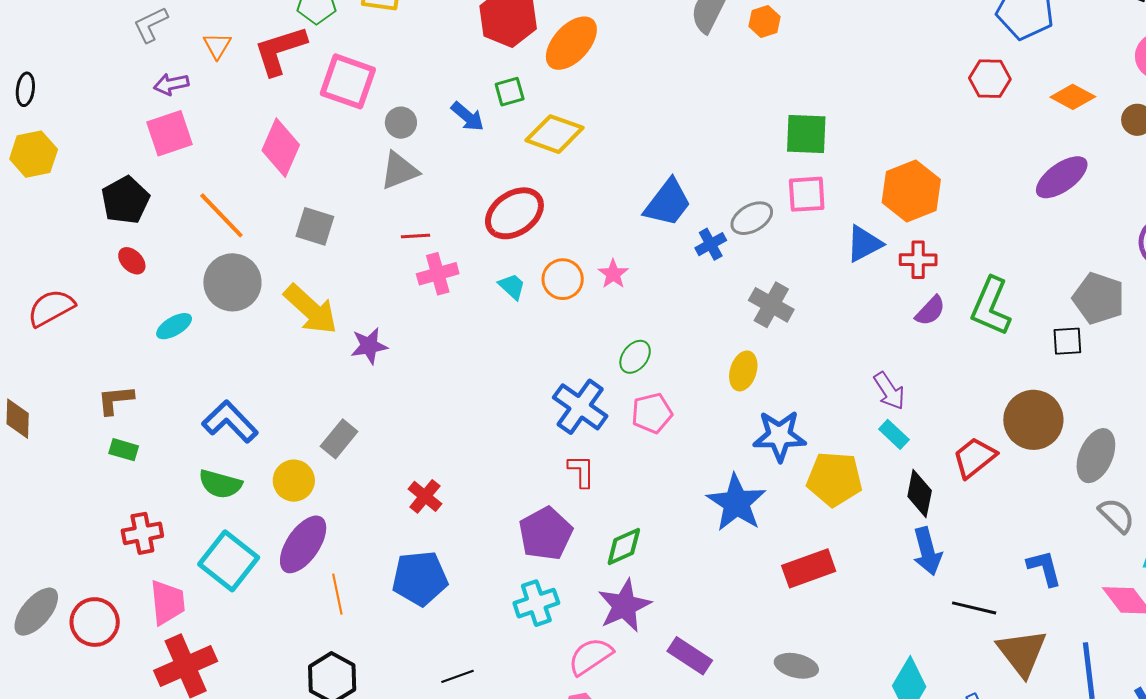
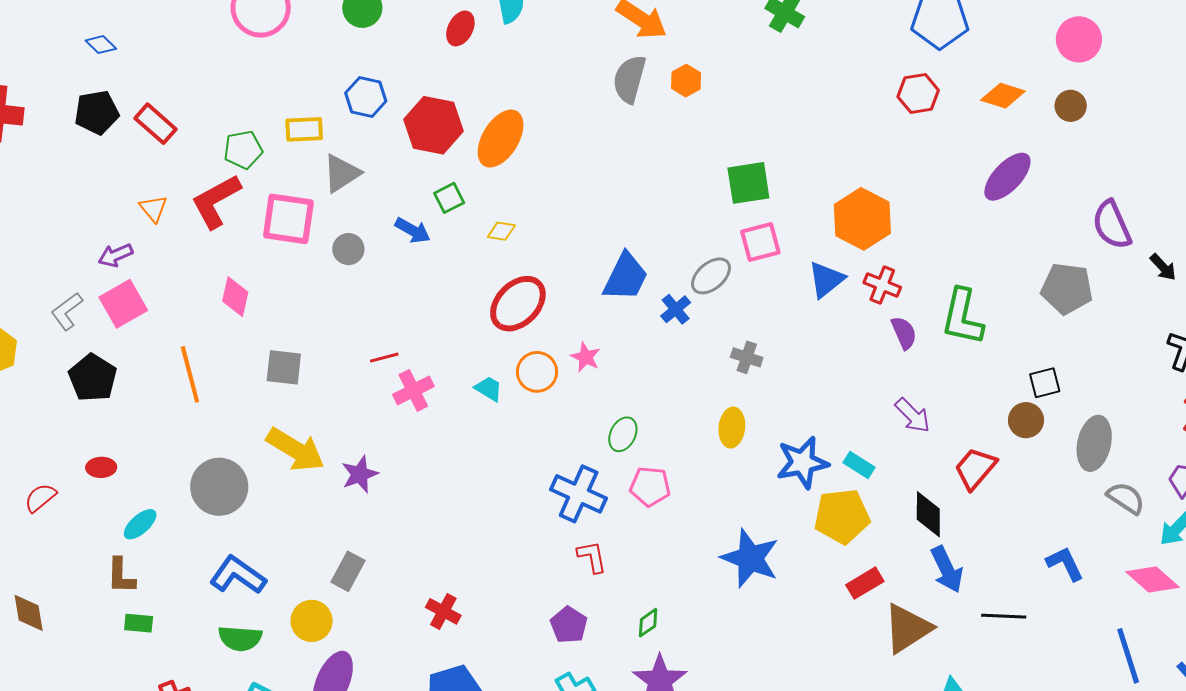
gray L-shape: (151, 25) -> (67, 311), moved
yellow diamond: (555, 134) -> (501, 231), size x0.5
pink diamond: (281, 148) -> (235, 297), size x0.7
gray triangle: (399, 171) -> (342, 173), moved
red ellipse: (514, 213) -> (518, 304), moved
orange line: (221, 215) -> (190, 374), turned 40
red cross: (918, 260) -> (882, 285), turned 33
red ellipse: (132, 261) -> (101, 467), moved, turned -36
gray circle: (232, 282) -> (219, 487), moved
gray cross: (771, 305) -> (747, 357), size x0.7
red semicircle: (51, 308) -> (40, 498), size x0.7
purple semicircle: (930, 311) -> (904, 333), turned -56
cyan ellipse: (174, 326) -> (140, 524), moved
black square: (1067, 341) -> (1045, 383), moved
purple arrow: (889, 391) -> (913, 415), moved
brown L-shape: (115, 400) -> (121, 576), turned -72
pink pentagon: (652, 413) -> (650, 486), turned 30
brown circle: (1033, 420) -> (1026, 420), size x0.6
cyan rectangle: (894, 434) -> (859, 465), moved
blue star: (780, 436) -> (802, 463), moved
purple pentagon: (546, 534) -> (569, 625), size x0.7
green diamond: (624, 546) -> (648, 623), size x0.7
red rectangle: (809, 568) -> (865, 583), moved, size x0.7
brown triangle: (1022, 653) -> (907, 628), moved, turned 46

